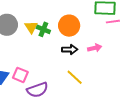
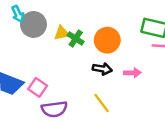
yellow triangle: (31, 27) -> (62, 33), turned 40

